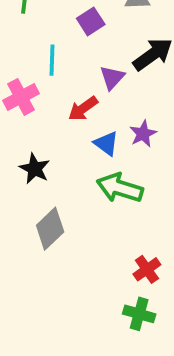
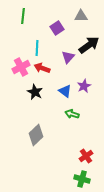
red arrow: (83, 109) -> (42, 68), moved, turned 56
black star: (35, 169) -> (35, 92), moved
green arrow: (120, 188) -> (72, 114), size x0.6

